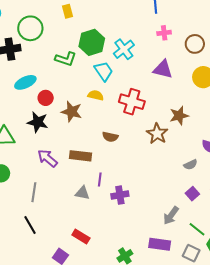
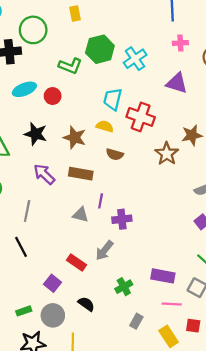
cyan trapezoid: (104, 71) -> (113, 99), moved, turned -135
yellow semicircle: (96, 95) -> (105, 126), moved
red circle: (46, 98) -> (53, 96), moved
brown star: (72, 112) -> (75, 138), moved
gray arrow: (171, 216) -> (104, 250), moved

